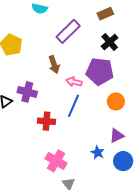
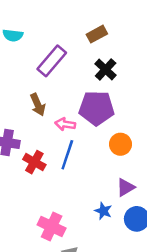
red cross: (46, 121) -> (34, 162), moved, turned 30

